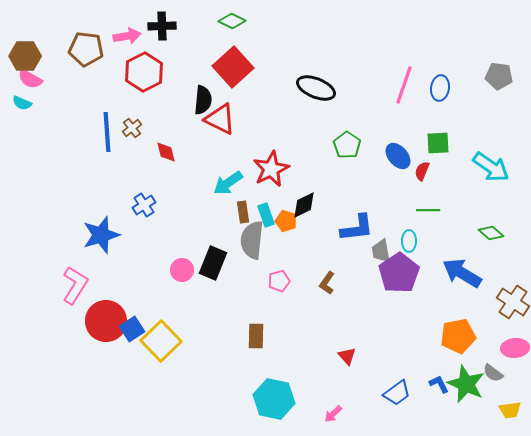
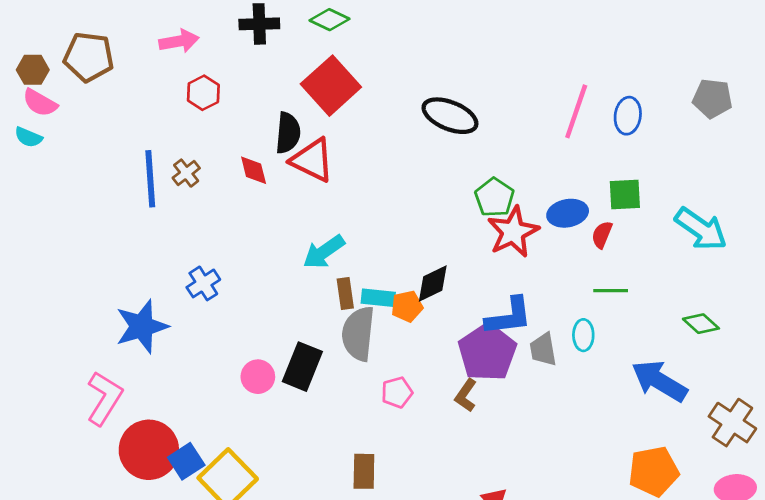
black cross: (162, 26) -> (259, 24), moved
brown pentagon: (86, 49) -> (89, 57), moved
brown hexagon: (25, 56) -> (33, 70), size x0.7
red hexagon: (144, 72) -> (203, 93), size x0.6
red diamond: (166, 152) -> (254, 170), moved
blue ellipse: (398, 156) -> (568, 213), turned -60
red star: (271, 169) -> (513, 232), moved
cyan rectangle: (266, 215) -> (378, 298), turned -65
orange pentagon: (286, 221) -> (407, 306), turned -30
purple pentagon: (399, 273) -> (487, 352), moved

